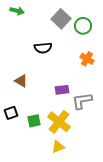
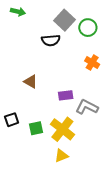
black semicircle: (43, 48) -> (51, 40), moved
brown triangle: (21, 81) -> (31, 82), moved
gray L-shape: (82, 101) -> (87, 107), turned 35

